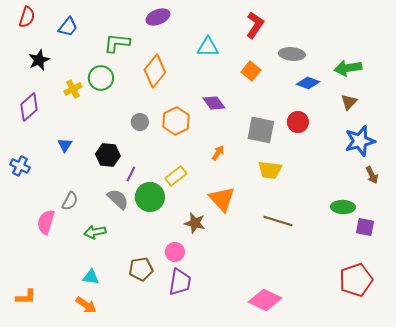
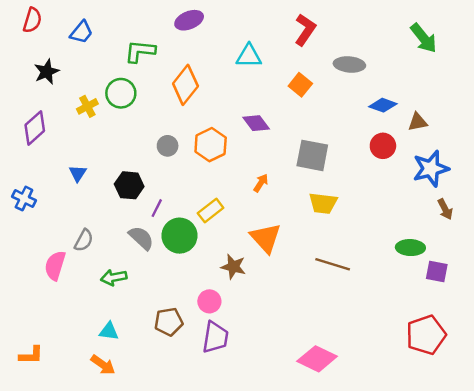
green arrow: (348, 68) -> (424, 38), moved, turned -120
blue diamond: (308, 83) -> (383, 105), moved
brown triangle: (349, 102) -> (418, 122), turned 36
red circle: (298, 122) -> (383, 146), moved

